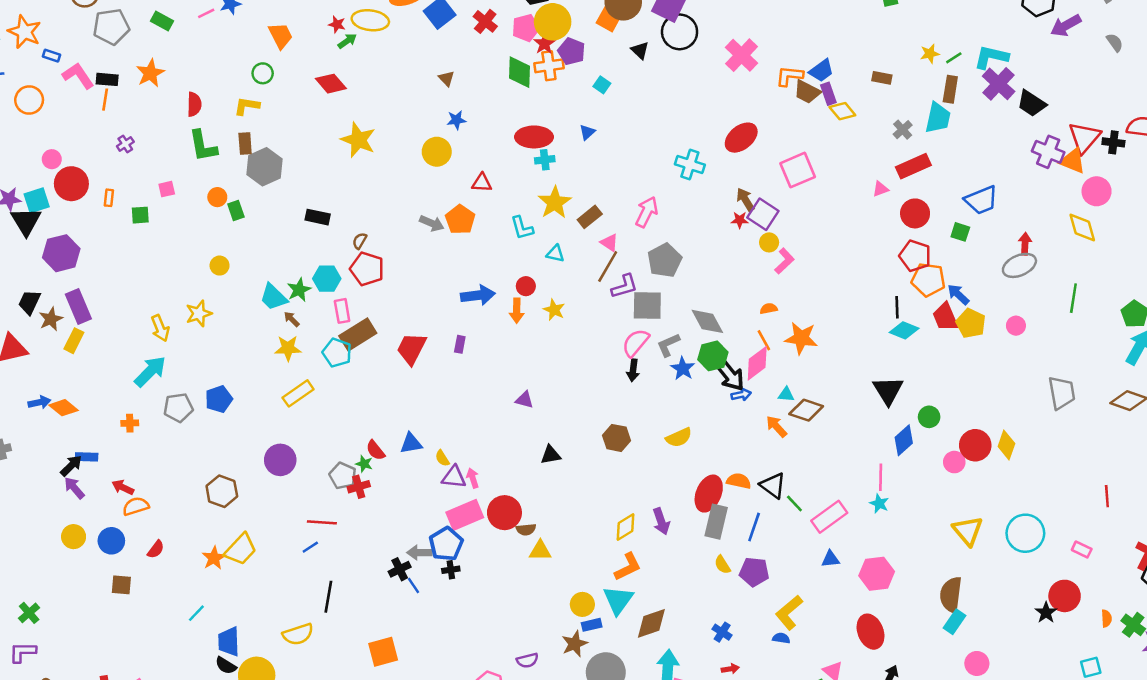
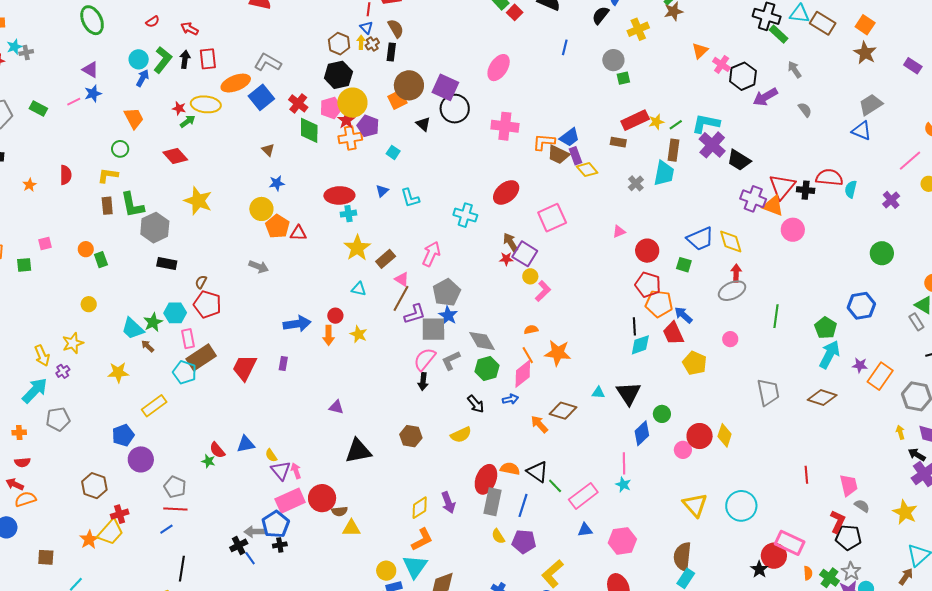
orange square: (609, 19) -> (397, 100), turned 36
pink cross: (741, 55) -> (505, 126), turned -36
green diamond: (520, 72) -> (309, 130), moved
orange star: (150, 73) -> (29, 185), moved, size x0.6
purple cross: (125, 144) -> (63, 371), moved
green L-shape: (203, 146) -> (132, 205), moved
red rectangle: (913, 166) -> (635, 120), moved
gray hexagon: (265, 167) -> (155, 228), moved
orange pentagon: (460, 220) -> (277, 226), moved
yellow diamond: (1082, 227) -> (731, 241), moved
cyan L-shape: (522, 228) -> (410, 198), moved
yellow pentagon: (971, 323) -> (695, 363), moved
cyan diamond: (904, 330) -> (640, 345), turned -40
yellow star: (288, 348) -> (118, 372), moved
blue star: (683, 369) -> (448, 315), moved
black arrow: (729, 374) -> (476, 404), moved, size x0.7
cyan triangle: (786, 394) -> (598, 393), moved
blue pentagon: (219, 399) -> (123, 435), moved
black triangle: (551, 455) -> (358, 451), size x1.6
gray pentagon: (343, 476) -> (175, 487), moved
purple triangle: (454, 477) -> (281, 470), turned 45
red cross: (359, 487) -> (120, 514), moved
red semicircle: (156, 549) -> (22, 462), moved, turned 49
pink rectangle: (1082, 549) -> (790, 543), moved, size x1.8
brown square: (121, 585) -> (46, 557), moved

